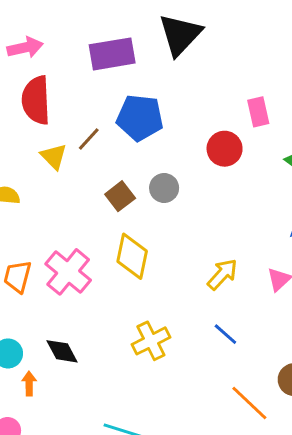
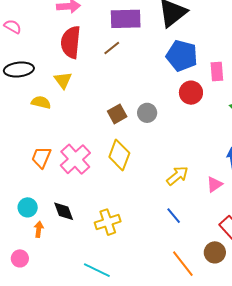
blue pentagon: (140, 118) -> (182, 56), moved
brown line: (89, 139) -> (112, 48), moved
yellow triangle: (54, 156) -> (63, 80), moved
yellow cross: (151, 341) -> (108, 222), moved

